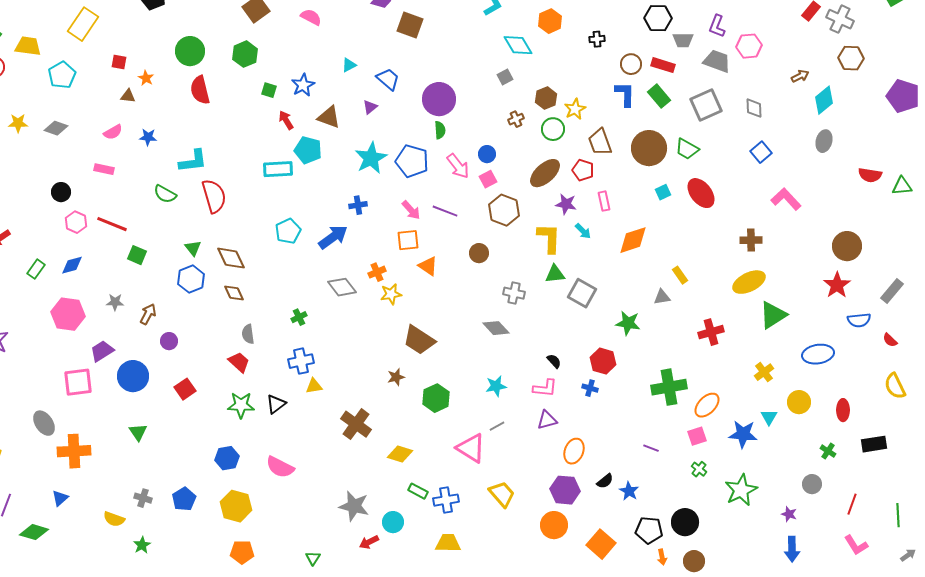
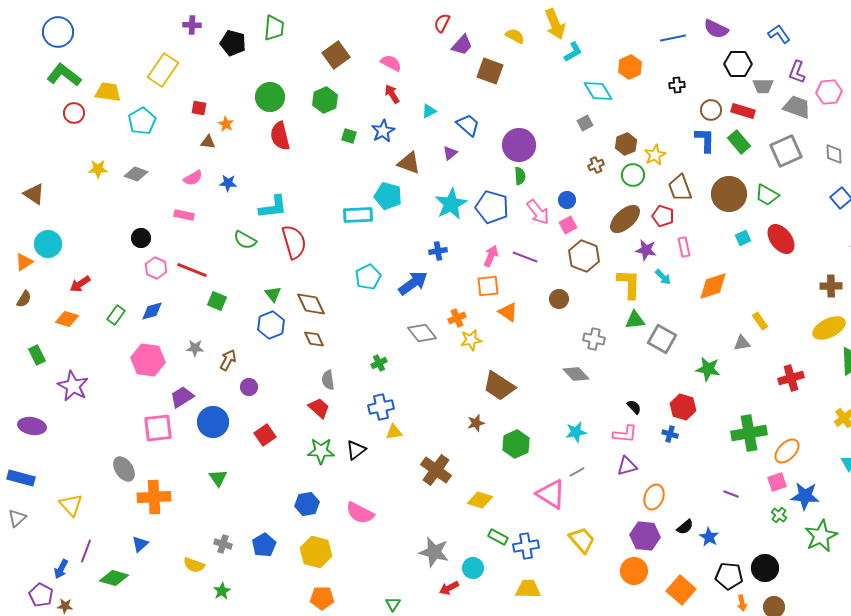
red arrow: (286, 120) -> (392, 94), moved
pink arrow: (411, 210) -> (491, 256), turned -115
blue star: (743, 434) -> (805, 496), moved

